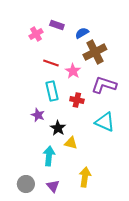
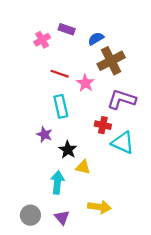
red cross: (77, 100) -> (103, 125), moved
yellow arrow: (85, 177) -> (99, 207), turned 90

